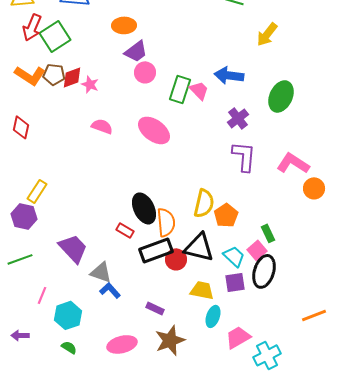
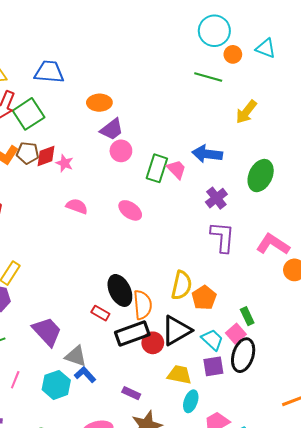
pink ellipse: (154, 130) -> (130, 210), size x0.7
black triangle: (199, 247) -> (176, 330), turned -44
cyan hexagon: (68, 315) -> (56, 385), moved

